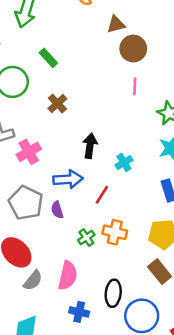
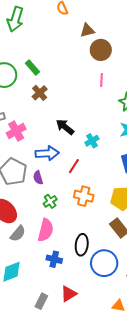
green rectangle: (48, 58) -> (32, 68), moved
black arrow: (90, 146) -> (65, 127), turned -60
green cross: (86, 237) -> (50, 201), moved

